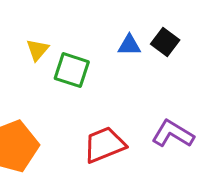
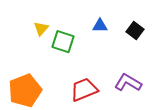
black square: (165, 42) -> (135, 31), moved

